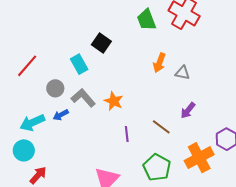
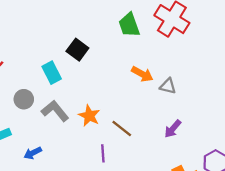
orange arrow: (159, 63) -> (142, 74), turned -84
blue arrow: (61, 115) -> (33, 153), moved
brown line: (161, 127) -> (122, 128), moved

